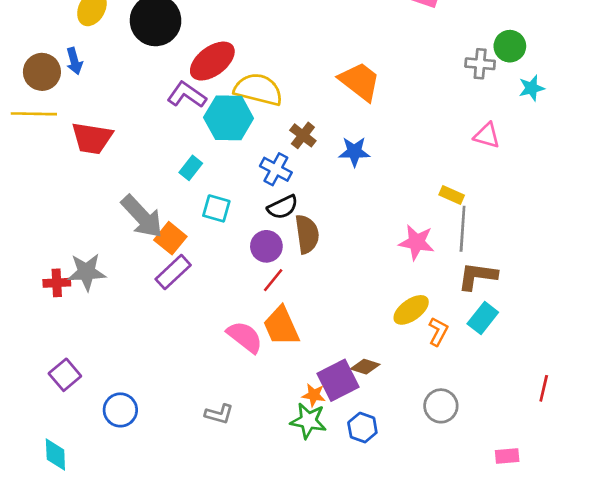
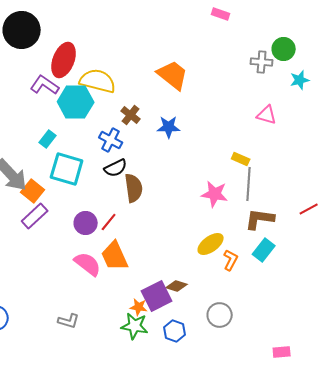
red ellipse: (212, 61) -> (64, 60), turned -32
cyan square: (216, 208) -> (67, 169), size x1.6
purple circle: (266, 246) -> (86, 223), moved
red line: (544, 388) -> (309, 209), moved, turned 48
gray circle: (441, 406) -> (220, 315), moved

